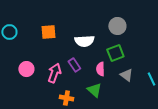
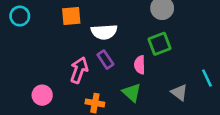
white semicircle: (84, 41) -> (104, 32), moved
pink circle: (26, 69) -> (42, 95), moved
gray triangle: (126, 75) -> (179, 92), moved

